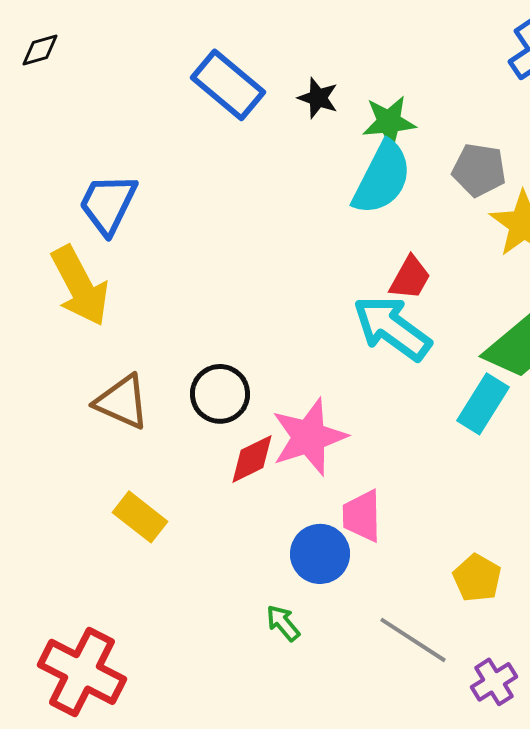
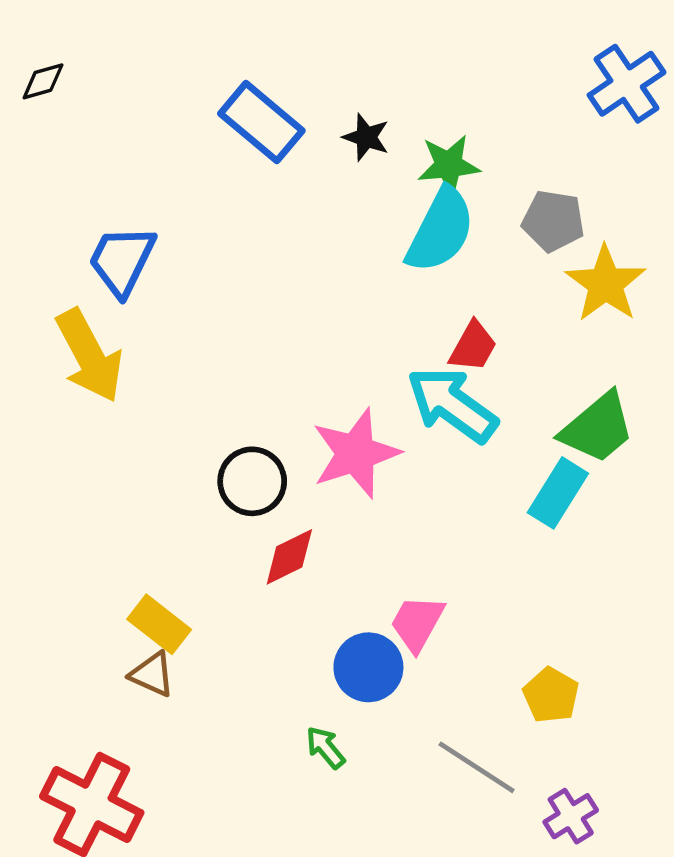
brown triangle: (122, 402) -> (152, 674), moved, size x0.7
pink star: (309, 437) -> (356, 453), moved
pink trapezoid: (362, 516) -> (417, 623), turned 30

